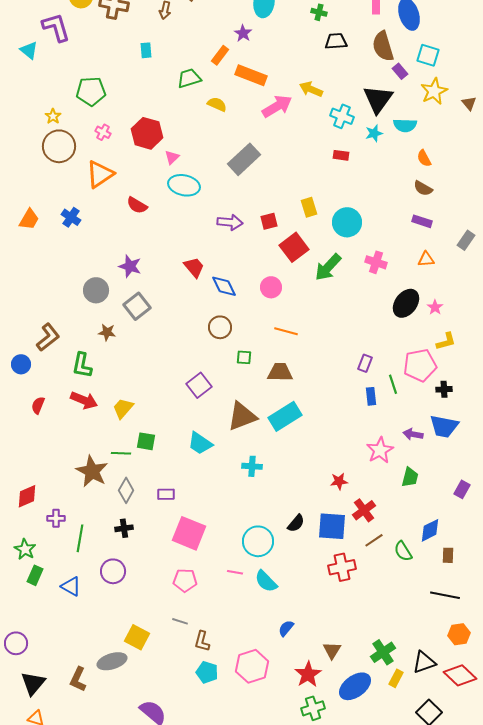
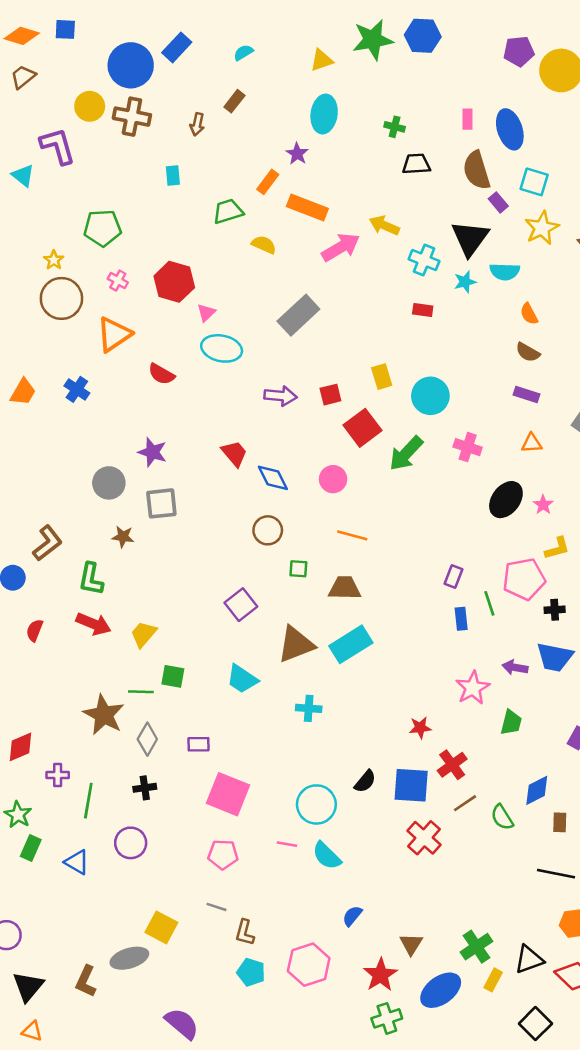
gray square: (137, 306) -> (161, 503), turned 32
red cross: (342, 567) -> (424, 838), turned -36

